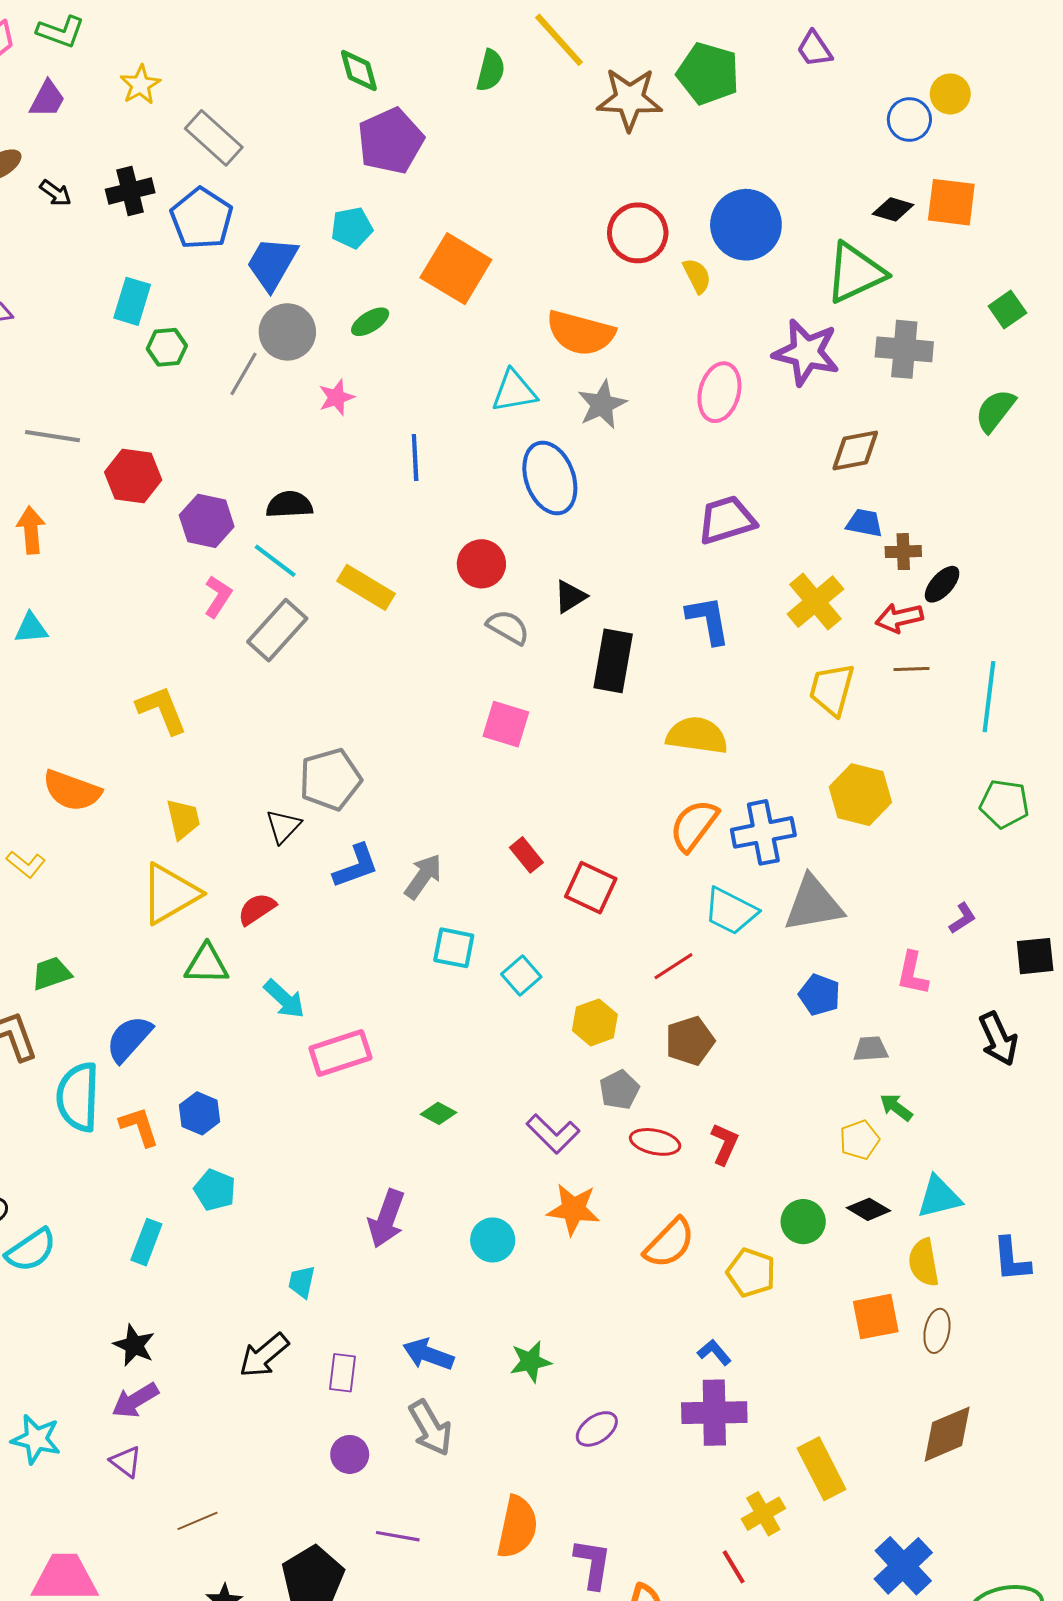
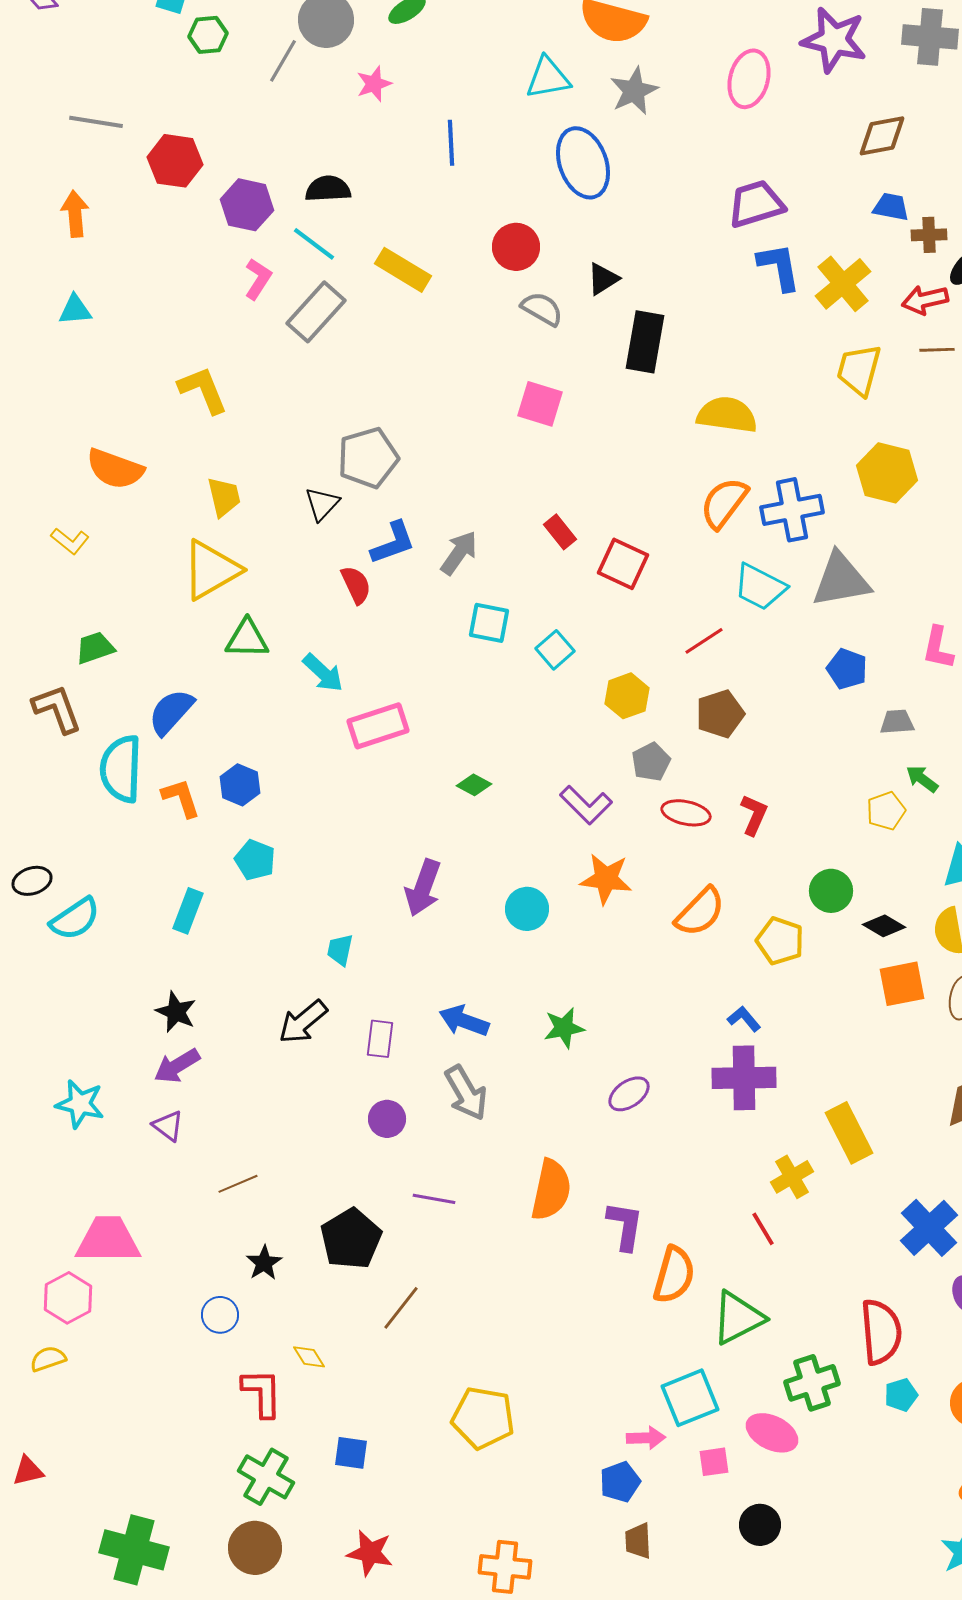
blue L-shape: (708, 620) -> (779, 267), moved
red semicircle: (257, 909) -> (356, 585), moved, turned 99
black diamond: (869, 1209) -> (884, 926), moved

